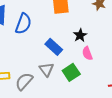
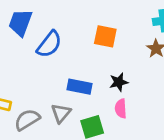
blue rectangle: (54, 47) -> (80, 87), turned -48

